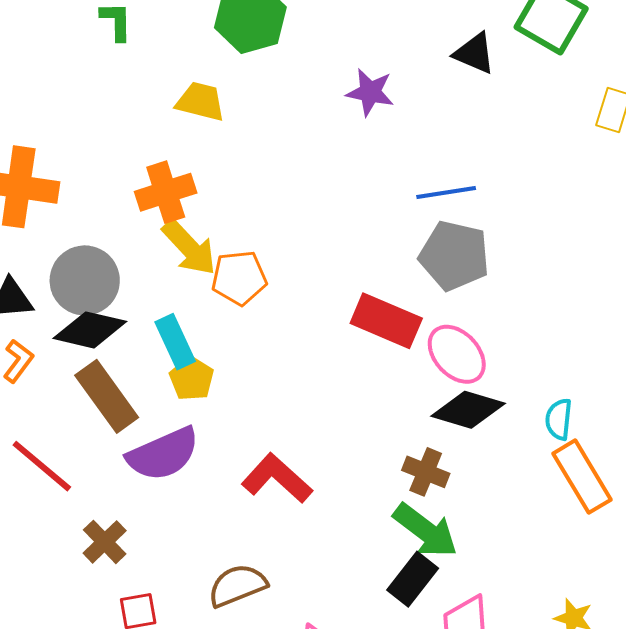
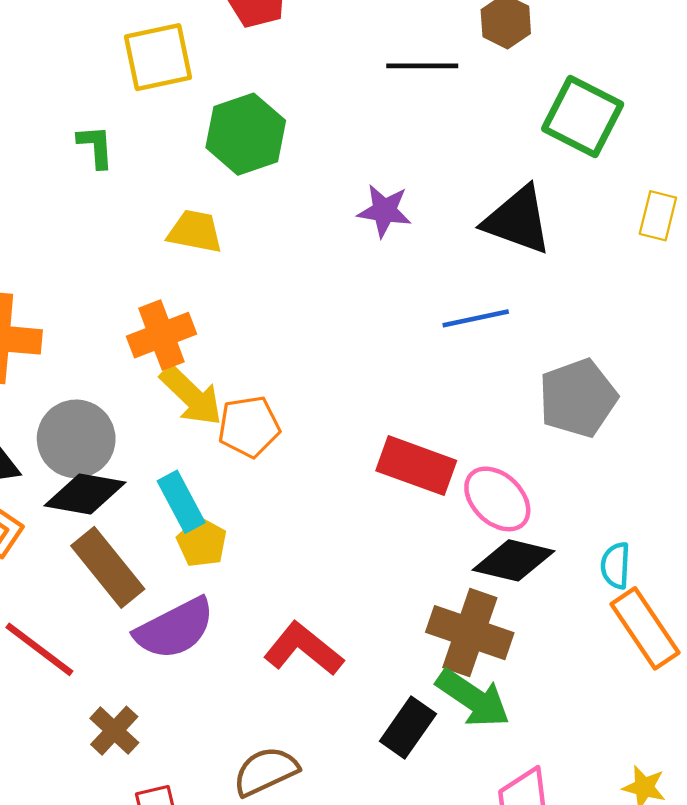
black triangle: (475, 53) -> (518, 220), moved, size x1.5
gray pentagon: (454, 256) -> (578, 398), moved, turned -30
brown cross: (426, 472) -> (470, 633), size x1.6
black rectangle: (413, 579) -> (408, 728), moved

